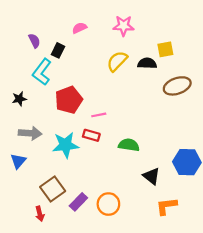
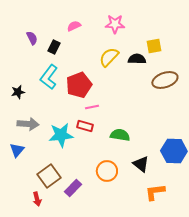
cyan L-shape: (42, 72) -> (49, 77), moved
red pentagon: (69, 100) -> (79, 85), moved
orange circle: (108, 204) -> (107, 171), moved

